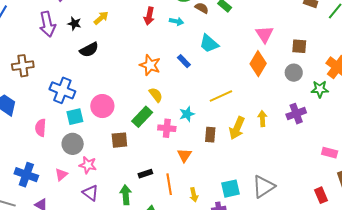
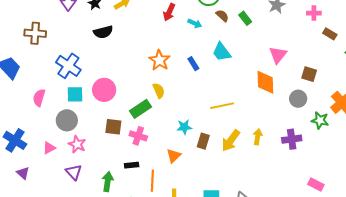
orange diamond: (258, 64) -> (265, 82), turned -45
cyan star: (187, 114) -> (184, 127), moved
pink cross: (167, 128) -> (138, 136), moved

